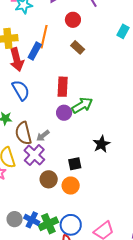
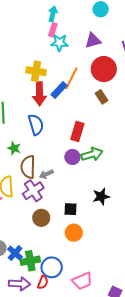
red circle: (73, 20) -> (104, 69), size x1.6
orange circle: (71, 186) -> (74, 233), moved

